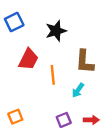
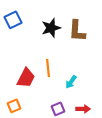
red trapezoid: (28, 59) -> (26, 78), moved
brown L-shape: (85, 62) -> (77, 31), moved

